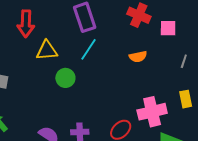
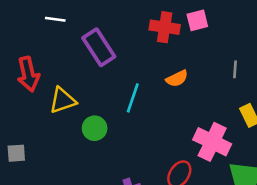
pink square: (168, 28) -> (197, 20), moved
cyan line: (88, 49) -> (133, 98), moved
pink cross: (152, 112) -> (212, 142), turned -36

